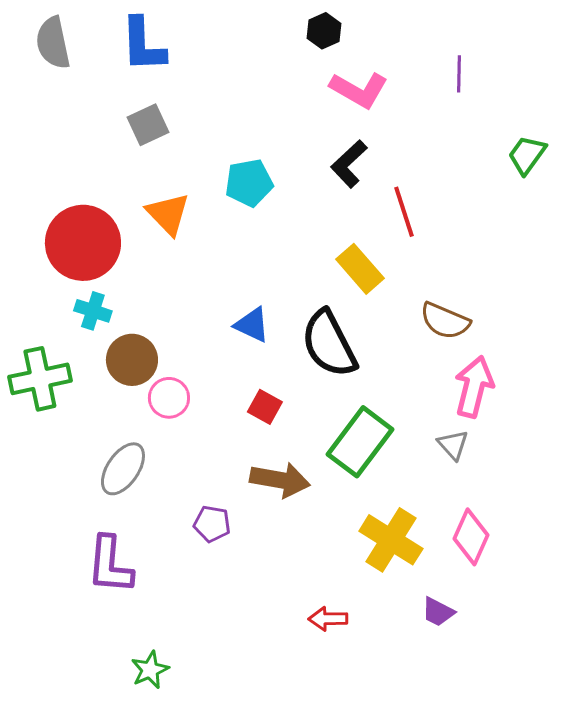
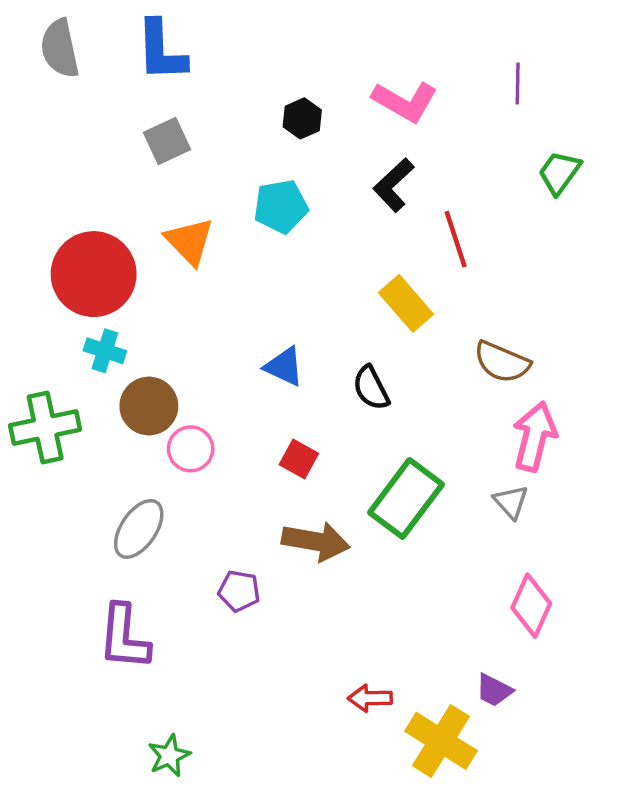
black hexagon: (324, 31) -> (302, 118), moved
green trapezoid: (527, 155) -> (559, 173), moved
black semicircle: (329, 344) -> (371, 388), size x0.6
yellow cross: (391, 540) -> (441, 741), moved

